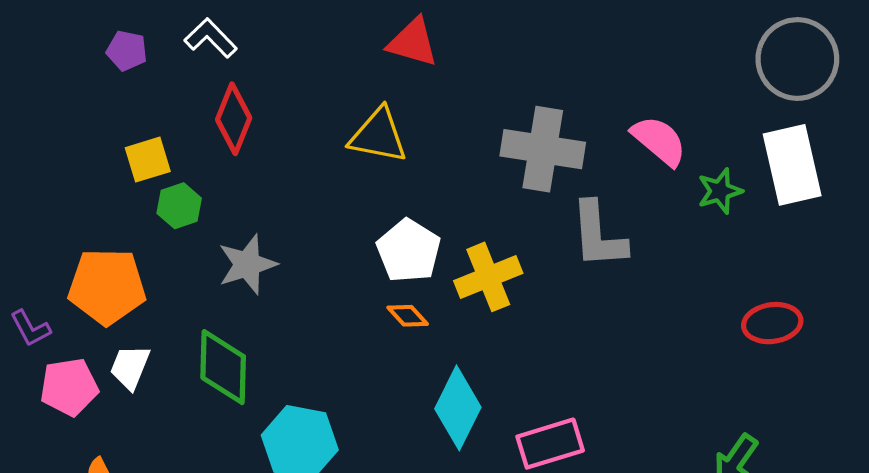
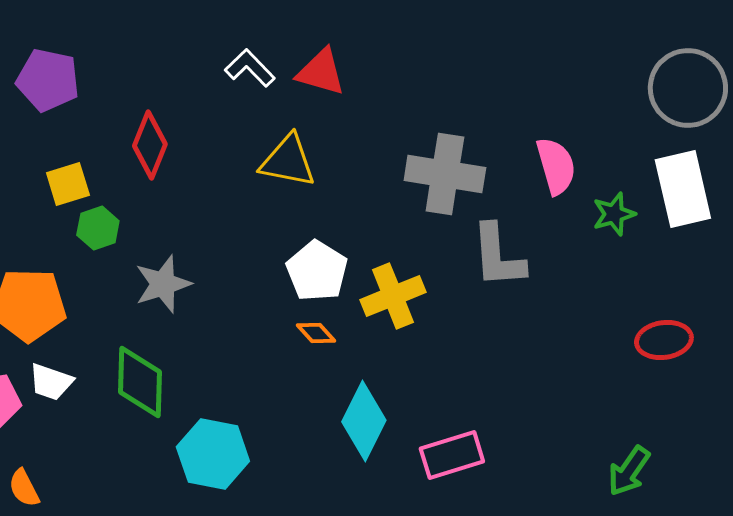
white L-shape: (211, 38) -> (250, 68), moved
purple pentagon: (127, 51) -> (48, 80), size x1.6
pink semicircle: (659, 141) -> (556, 166), turned 34
white trapezoid: (130, 367) -> (51, 382), turned -93

